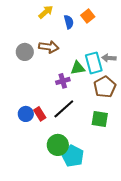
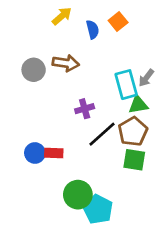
gray arrow: (109, 58) -> (146, 78), turned -56
green triangle: (78, 68) -> (138, 105), moved
brown pentagon: (105, 87) -> (133, 132), moved
black line: (64, 109) -> (102, 134), moved
red rectangle: (40, 114) -> (54, 153), turned -56

